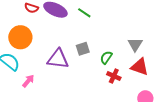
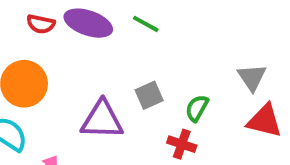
red cross: (114, 76) -> (182, 144), moved

